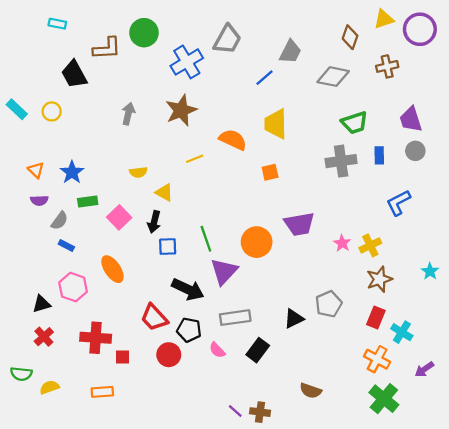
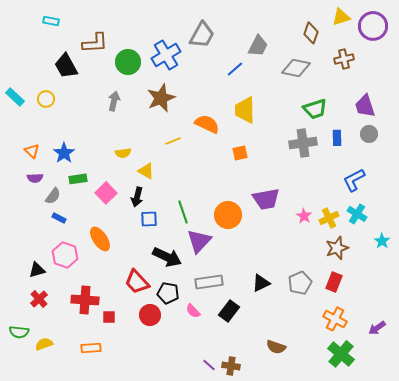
green circle: (144, 33) -> (128, 62), moved
gray pentagon: (329, 304) -> (300, 283), moved
cyan cross: (402, 332) -> (357, 214), moved

